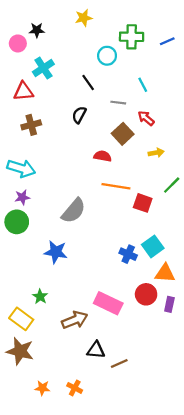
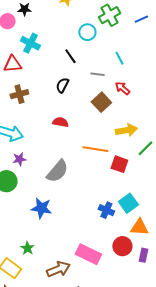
green cross: (132, 37) -> (109, 15), turned -30
cyan cross: (43, 68) -> (30, 43), turned -30
yellow arrow: (156, 153) -> (126, 130), moved, size x1.5
red semicircle: (103, 156) -> (60, 122), moved
purple star: (22, 197) -> (19, 159), moved

